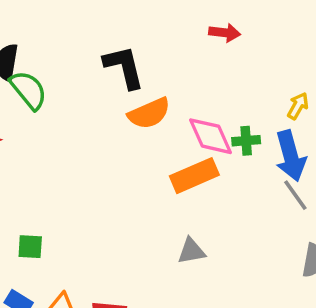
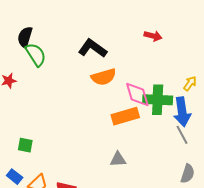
black L-shape: (124, 67) -> (92, 48), turned -48
green cross: (246, 141) -> (158, 100), size x1.8

